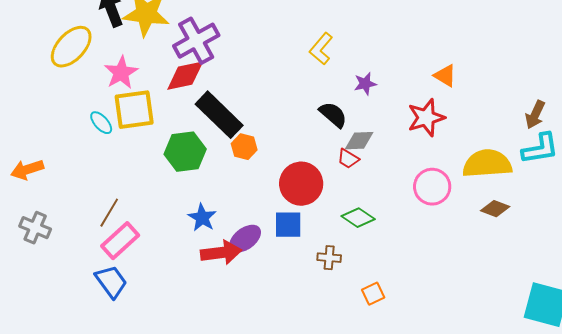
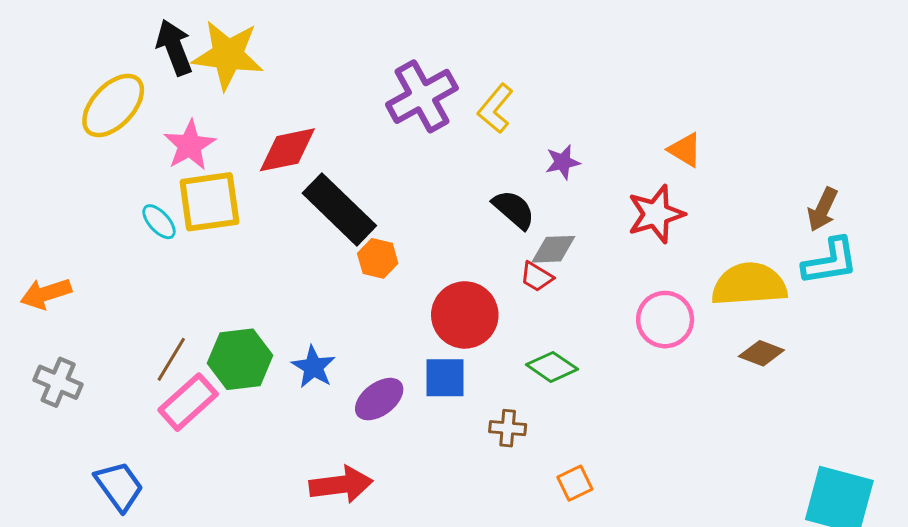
purple cross: (196, 41) -> (422, 96), moved
green hexagon: (185, 152) -> (240, 359), moved
red arrow: (221, 253) -> (341, 485), moved
blue trapezoid: (111, 282) -> (119, 486), moved

